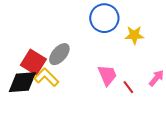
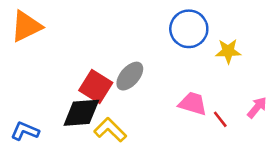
pink trapezoid: (107, 75) -> (193, 104), turned -50
yellow L-shape: (46, 77) -> (110, 130), moved

